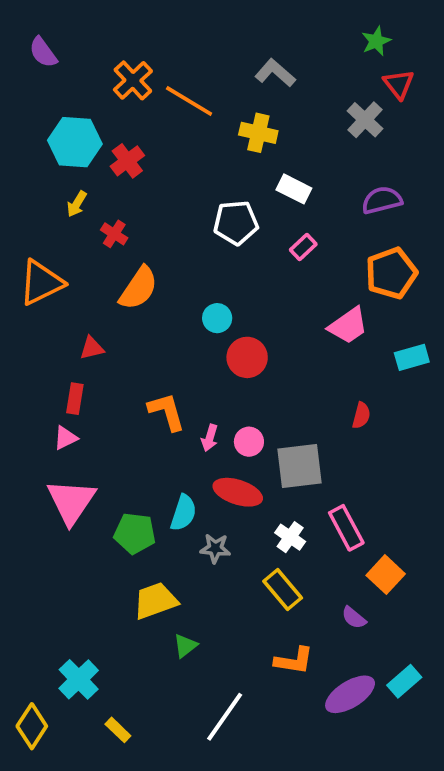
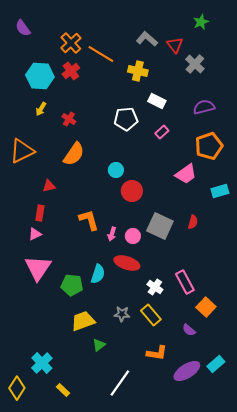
red triangle: (399, 84) -> (175, 45), moved
red cross: (127, 161) -> (71, 71), moved
red cross: (114, 234) -> (69, 119), moved
gray square: (299, 466) -> (160, 226), moved, turned 32
gray star: (215, 548) -> (122, 314), moved

